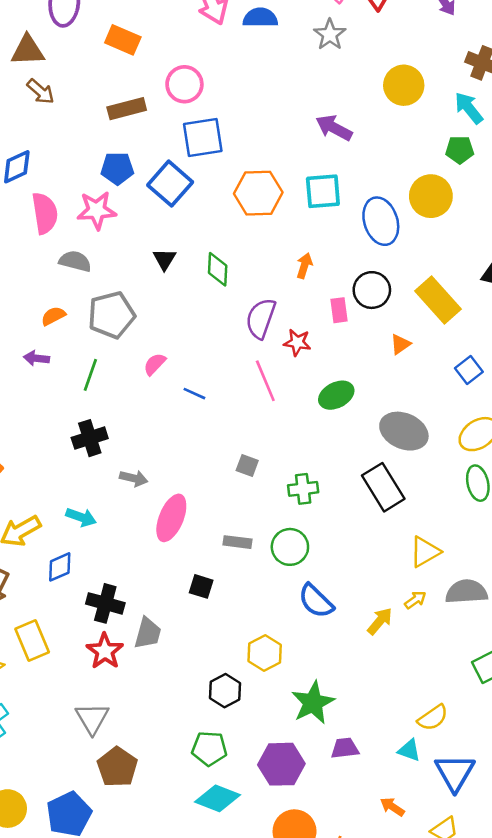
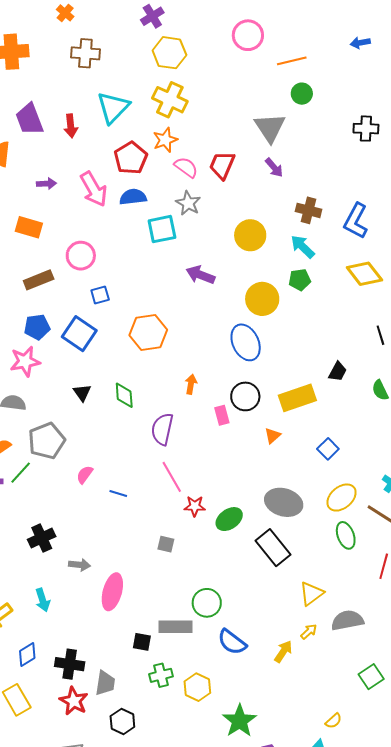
blue square: (203, 138) -> (100, 295), size x0.6
cyan square: (323, 191) -> (162, 229), moved
yellow circle: (431, 196) -> (262, 299), moved
yellow rectangle: (438, 300) -> (297, 398), turned -60
red star: (297, 342) -> (195, 506), moved
green line: (90, 375) -> (21, 473), moved, turned 30
green ellipse: (336, 395) -> (229, 519), moved
green cross: (303, 489) -> (161, 675), moved
cyan arrow: (81, 517) -> (43, 600), turned 60
gray rectangle: (237, 542) -> (175, 627), moved, size x1.5
blue diamond: (60, 567) -> (27, 654), moved
black hexagon: (225, 691) -> (122, 722), moved
yellow semicircle: (433, 718) -> (334, 721), size x0.7

